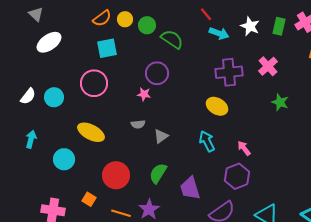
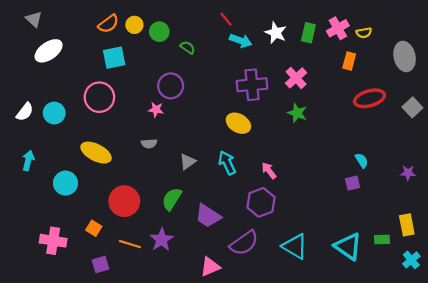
green semicircle: (172, 39) -> (188, 47), size x0.6
green star: (280, 102) -> (297, 113), moved
gray triangle: (161, 136) -> (188, 162), moved
purple trapezoid: (190, 188) -> (208, 216), turned -40

